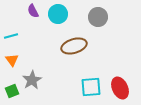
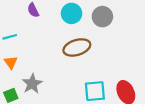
cyan circle: (58, 14) -> (72, 13), moved

